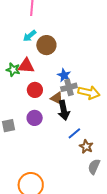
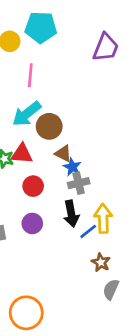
cyan arrow: (30, 36) -> (27, 114), size x1.6
yellow arrow: (89, 93) -> (103, 218), moved, turned -105
brown triangle: (57, 98) -> (63, 153), moved
blue line: (74, 133) -> (88, 231), moved

